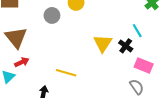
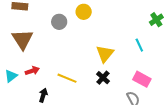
black cross: (126, 46) -> (103, 78), moved
red arrow: (22, 62) -> (32, 71), moved

